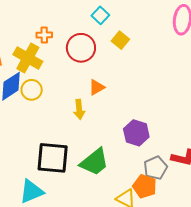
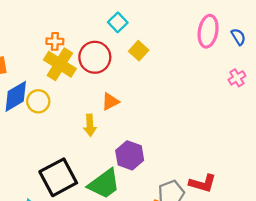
yellow cross: (28, 58) -> (60, 64), moved
purple hexagon: (136, 133) -> (130, 155), moved
black square: (53, 158) -> (58, 177), turned -36

